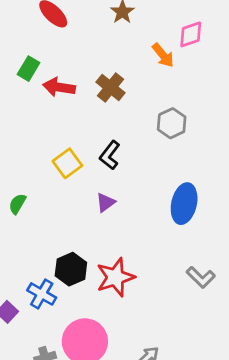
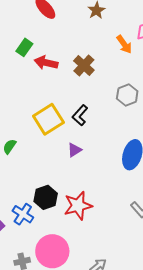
yellow square: (67, 163) -> (48, 119), size x1.4

